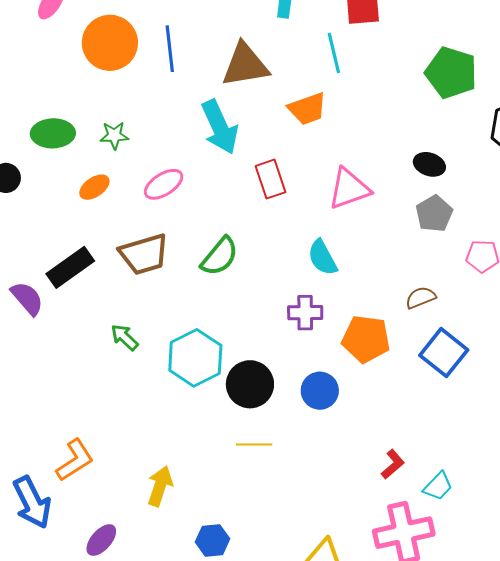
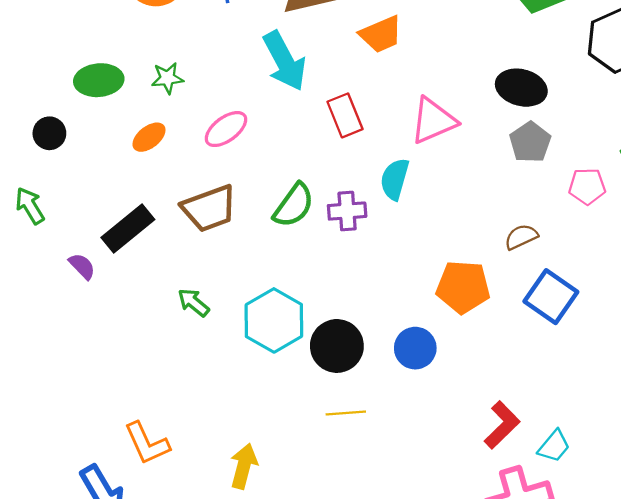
black ellipse: (429, 164) -> (521, 88), size x1.4
cyan semicircle: (322, 258) -> (395, 179), moved, turned 48
purple semicircle: (27, 298) -> (82, 266), size x0.7
purple cross: (305, 313) -> (347, 211), moved
orange L-shape: (75, 460) -> (147, 443), turned 102
red L-shape: (393, 464) -> (502, 425), size x1.4

